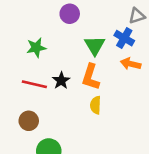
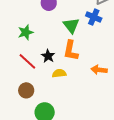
orange arrow: (131, 64) -> (99, 70), moved
red line: (34, 84) -> (27, 61), turned 36
yellow semicircle: (95, 105) -> (59, 73), moved, turned 88

